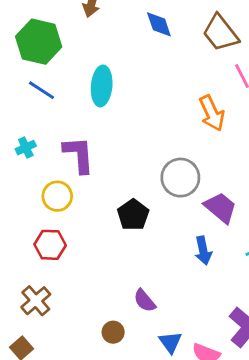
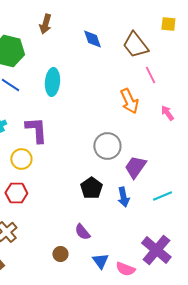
purple trapezoid: (220, 208) -> (135, 167), turned -95
black pentagon: (133, 215) -> (91, 188), moved

